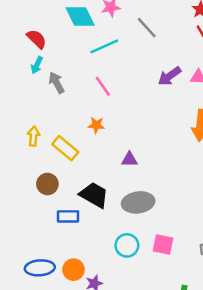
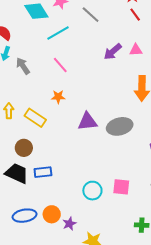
purple triangle: (129, 159) -> (87, 121), size x1.5
black trapezoid: (94, 195) -> (17, 173), moved
gray ellipse: (138, 202) -> (120, 126), moved

